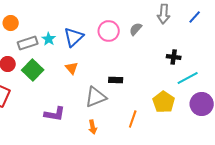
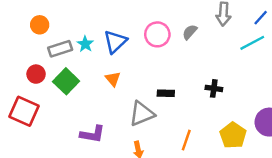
black cross: (174, 57) -> (214, 88), moved
cyan line: (188, 78) -> (252, 43), moved
yellow pentagon: (164, 102) -> (233, 135), moved

